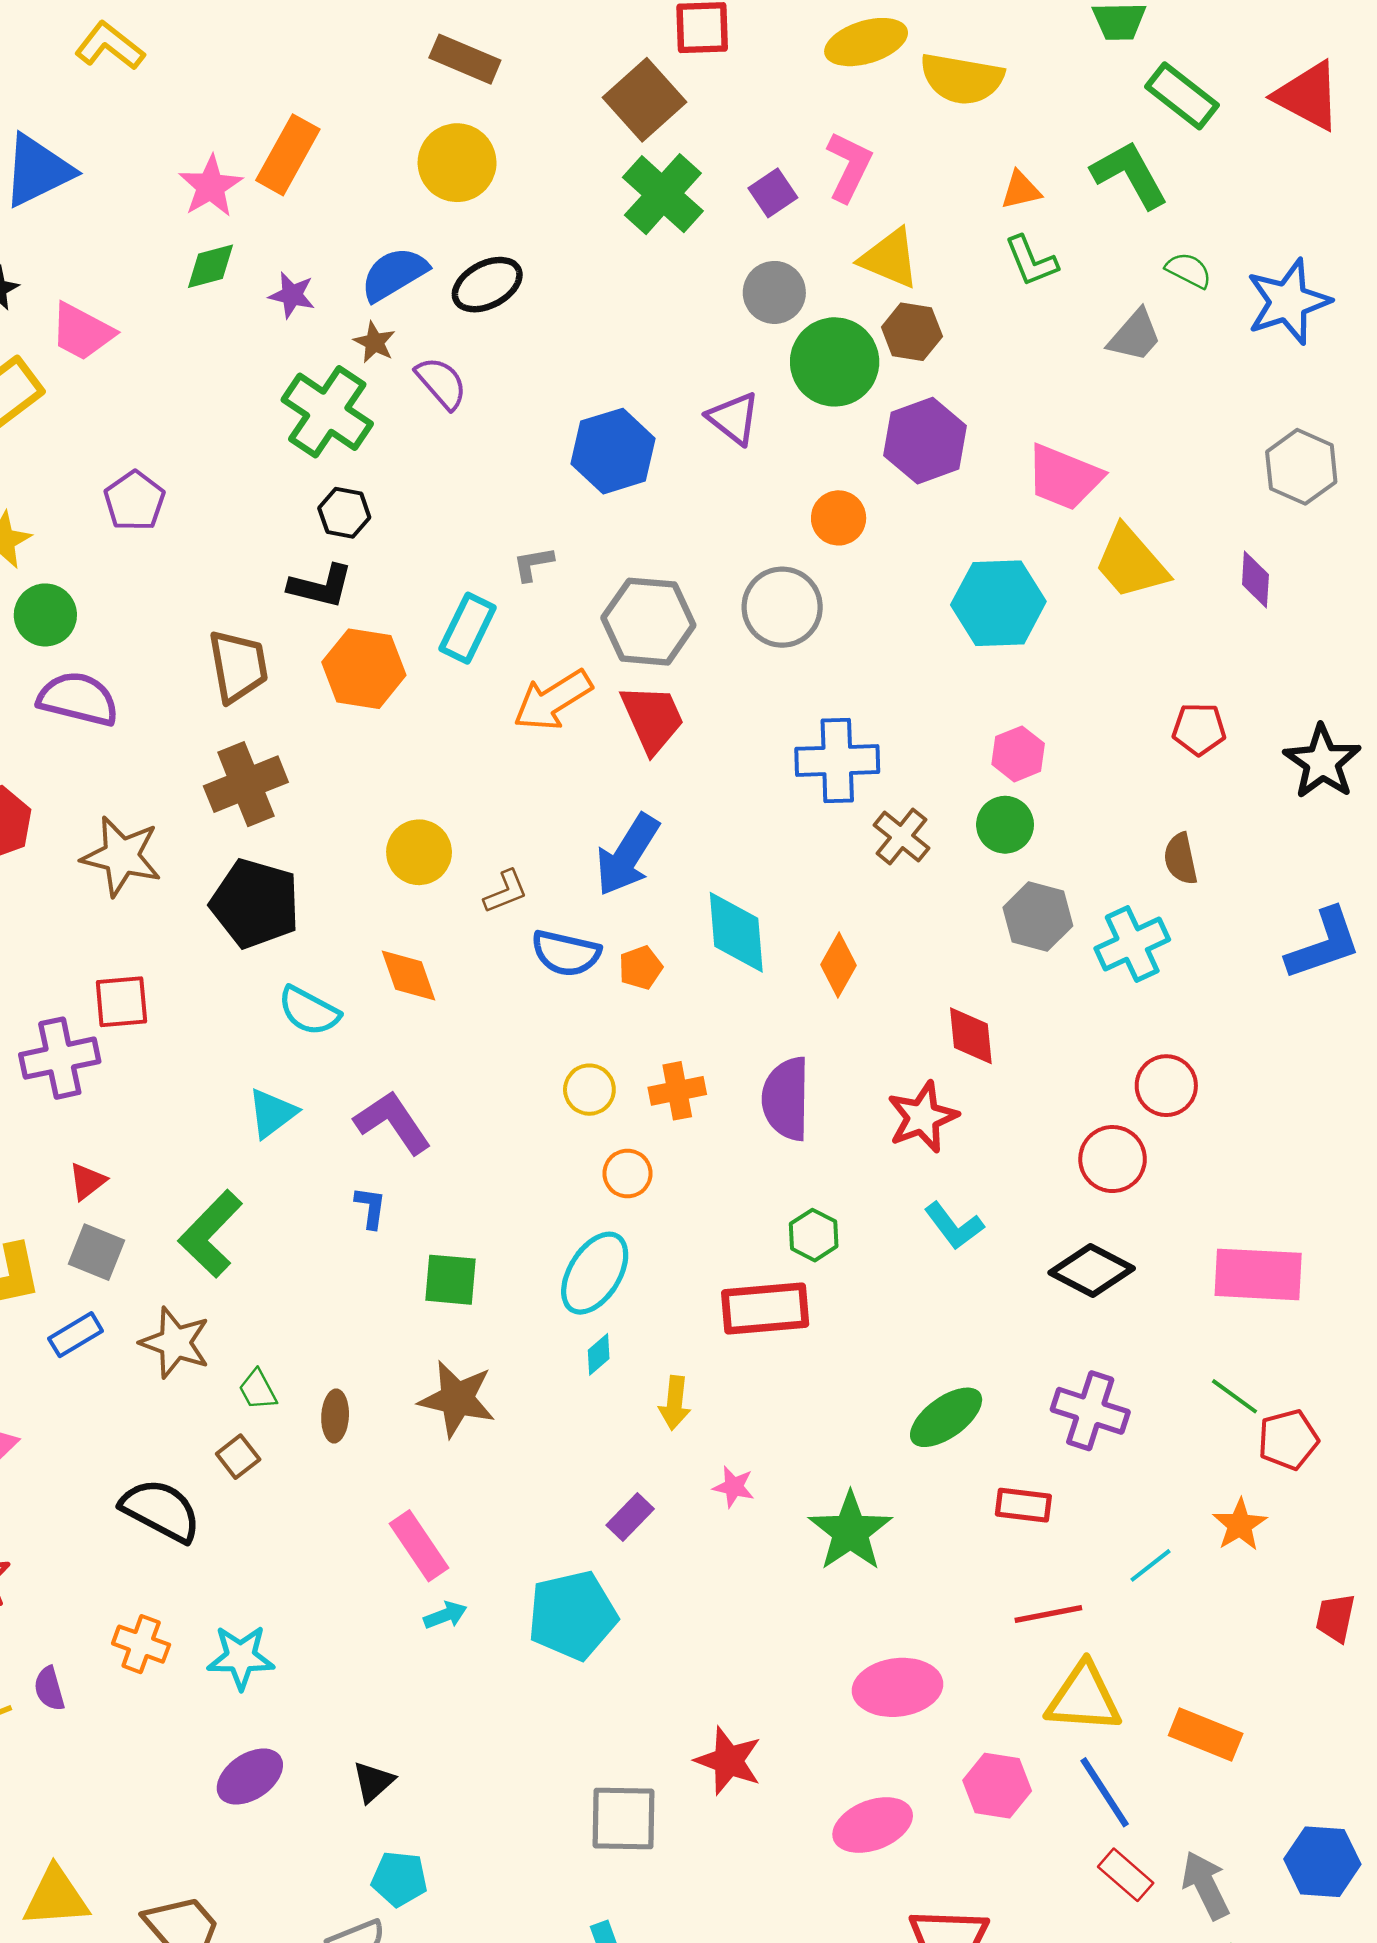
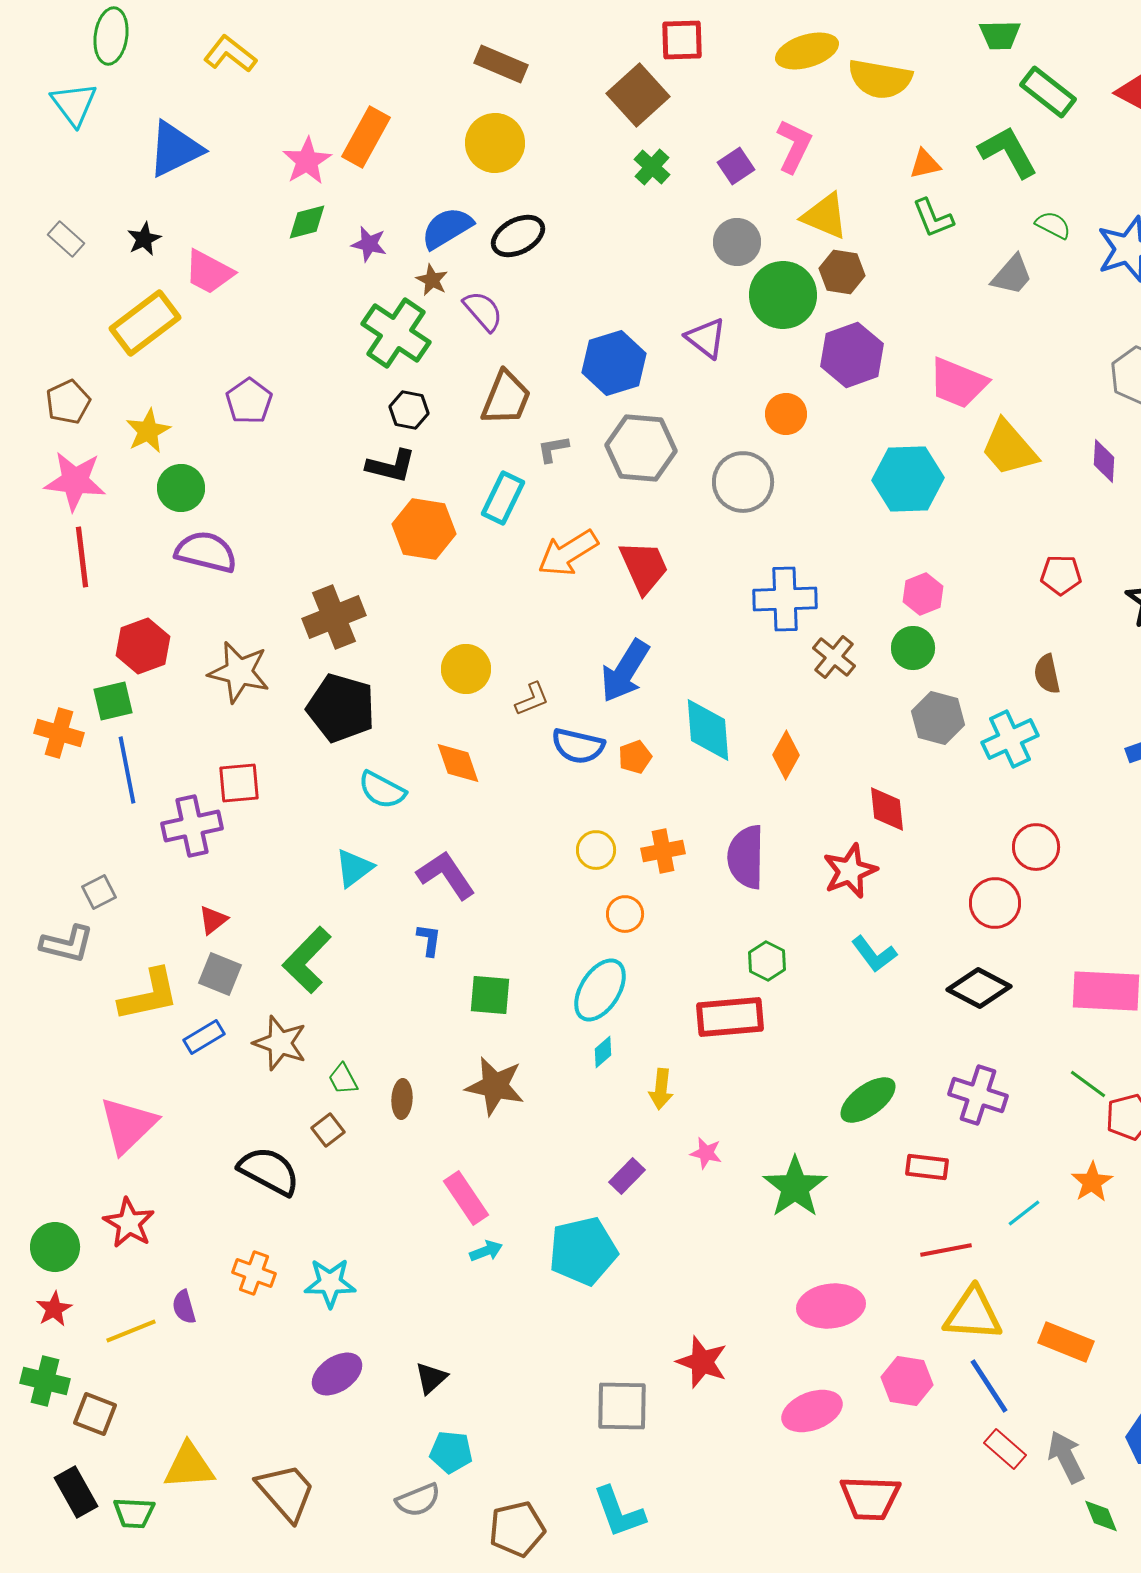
green cross: (663, 194) -> (652, 167), size x0.6
gray hexagon: (648, 622) -> (641, 448), moved
brown trapezoid: (238, 666) -> (506, 398), moved, turned 32

